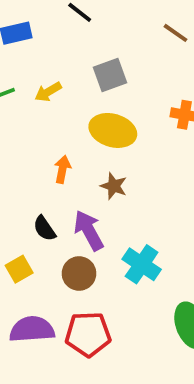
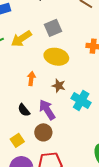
yellow arrow: (48, 92) -> (21, 39), size x1.5
cyan cross: (142, 264) -> (81, 101), moved
yellow square: (19, 269) -> (17, 140), moved

